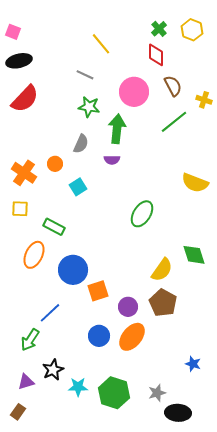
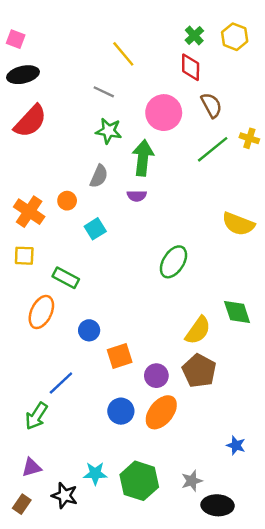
yellow cross: (204, 100) -> (249, 138), moved
blue circle: (73, 270) -> (89, 330), size x0.6
black star: (53, 370) -> (65, 496), moved, turned -30

